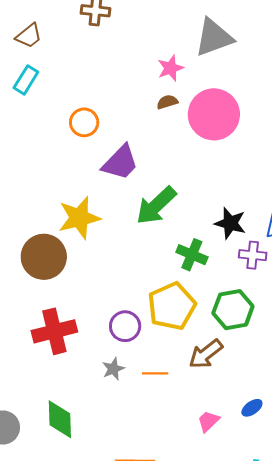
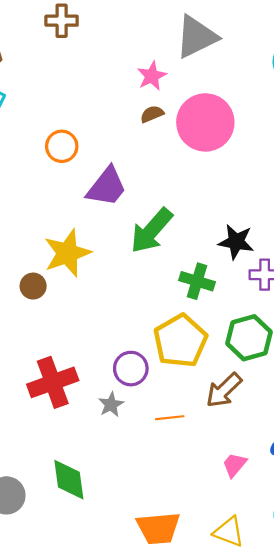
brown circle: (44, 257) -> (33, 286), moved, size x0.5
gray star: (113, 369) -> (111, 404), moved

